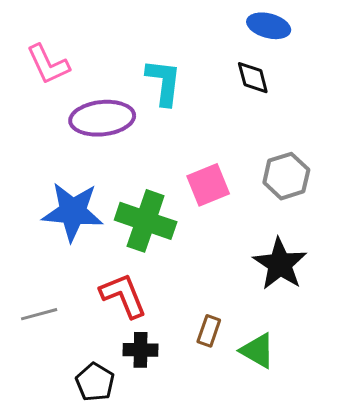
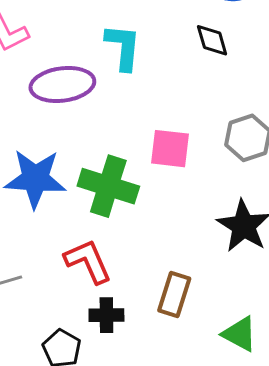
pink square: (208, 185) -> (170, 149), turned 30
brown rectangle: (209, 331) -> (174, 295), size x1.4
green triangle: (258, 351) -> (240, 334), moved

